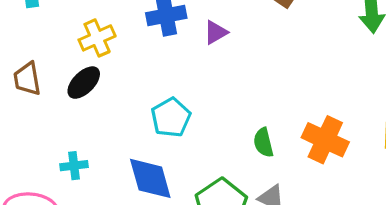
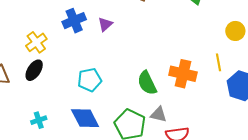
cyan pentagon: (171, 117) -> (90, 80), turned 30
green semicircle: (263, 143) -> (147, 83), size x1.4

